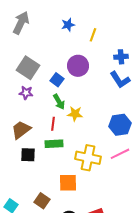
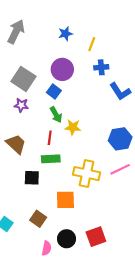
blue cross: (121, 57) -> (101, 67), moved
purple circle: (78, 66) -> (62, 69), moved
brown trapezoid: (21, 130) -> (16, 144), turned 80
black square: (28, 155) -> (32, 178), moved

